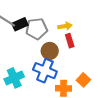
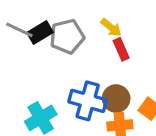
yellow arrow: (65, 26) -> (111, 27), turned 56
brown circle: (50, 51) -> (116, 99), moved

